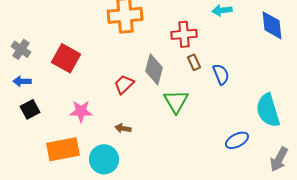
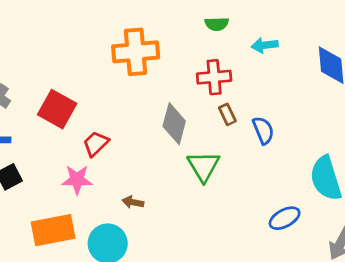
red trapezoid: (124, 84) -> (96, 144), moved

